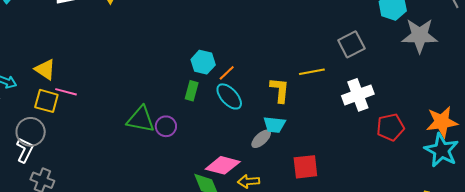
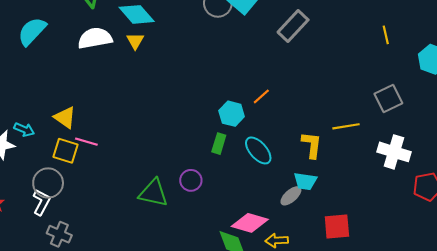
orange line: (227, 73) -> (261, 96), moved
white cross: (358, 95) -> (394, 152), turned 36
green triangle: (141, 119) -> (153, 193), moved

